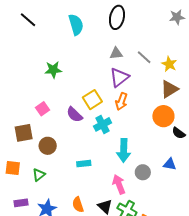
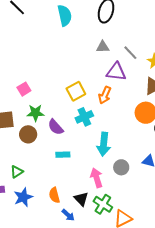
green star: (53, 70) -> (35, 113), moved
purple triangle: (119, 77) -> (116, 72), moved, turned 40
pink square: (42, 109) -> (24, 89), moved
purple semicircle: (74, 115) -> (56, 127), moved
green triangle: (39, 175) -> (17, 172), moved

